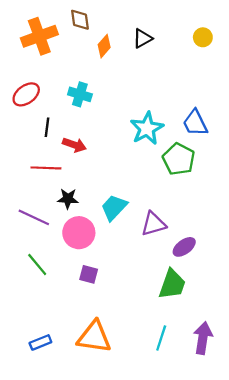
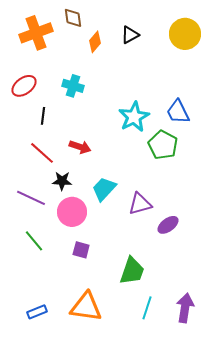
yellow circle: (203, 37) -> (185, 34), size x1.8
red arrow: (74, 145) -> (80, 147), moved
red line: (46, 168) -> (42, 153), turned 40
green trapezoid: (172, 284) -> (132, 271), moved

